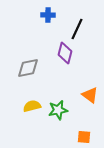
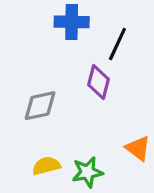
blue cross: (48, 15) -> (72, 22), size x1.5

